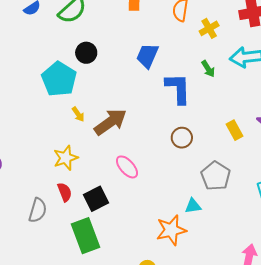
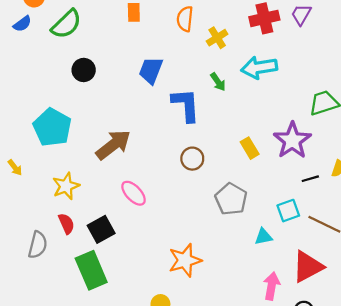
cyan pentagon: (59, 79) -> (52, 127), moved
yellow arrow: (78, 114) -> (15, 167), moved
cyan triangle: (193, 206) -> (263, 237), moved

